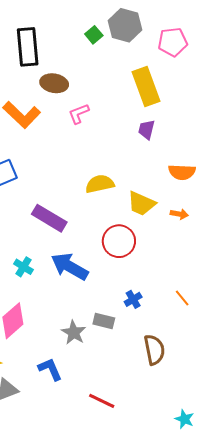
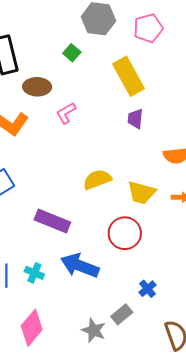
green square: (94, 35) -> (72, 53), moved
gray rectangle: (104, 321) -> (122, 314), turned -45

